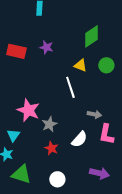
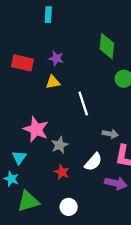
green diamond: (91, 36) -> (107, 46), turned -50
yellow triangle: (80, 65) -> (53, 82), moved, turned -32
purple arrow: (99, 173) -> (116, 183), moved
green triangle: (21, 174) -> (28, 201), turned -35

